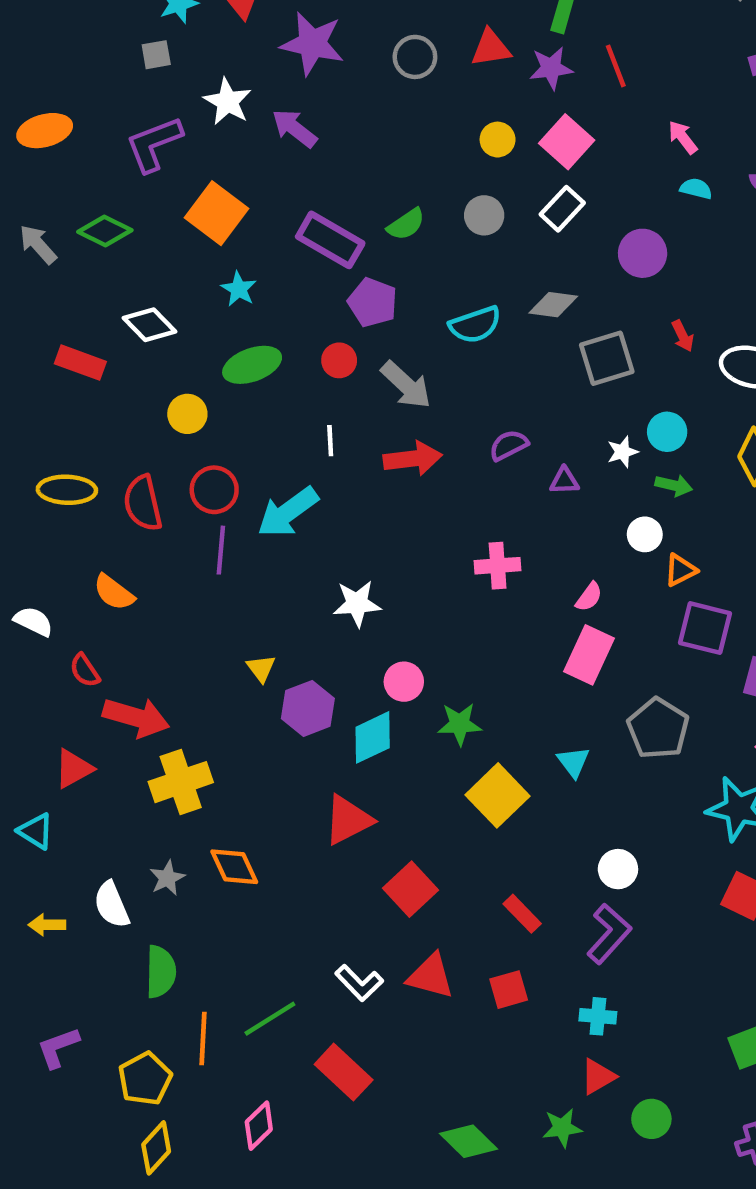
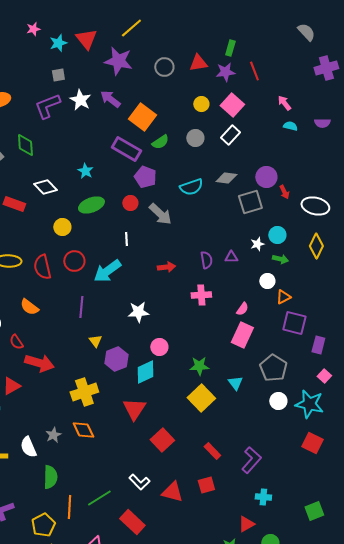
gray square: (156, 55) -> (58, 75), moved
white star: (228, 102) -> (80, 100), moved
orange square: (216, 213) -> (142, 117), moved
green diamond: (105, 231) -> (25, 145), turned 60
purple circle: (643, 253) -> (266, 177), moved
purple semicircle: (509, 445) -> (206, 260), moved, turned 108
red arrow: (413, 459) -> (166, 267), moved, size x0.7
purple line: (221, 550) -> (81, 307), moved
green star: (460, 724) -> (199, 366), moved
yellow cross: (181, 782) -> (84, 392), moved
red triangle: (348, 820) -> (134, 409), turned -30
white circle: (618, 869) -> (278, 401), moved
red triangle: (431, 976) -> (172, 492), moved
cyan cross: (598, 1016) -> (263, 497), moved

